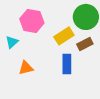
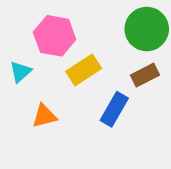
yellow rectangle: (64, 36) -> (84, 70), moved
blue rectangle: (67, 64) -> (114, 109), turned 30

